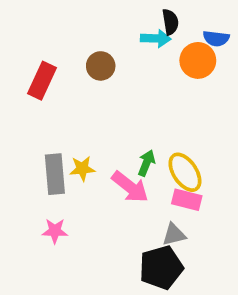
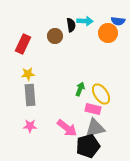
black semicircle: (170, 22) -> (71, 25), moved
yellow star: (82, 169) -> (28, 74), moved
pink arrow: (130, 187) -> (67, 128), moved
pink rectangle: (187, 200) -> (93, 109), moved
gray triangle: (174, 235) -> (95, 128), size x1.5

